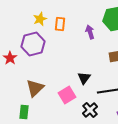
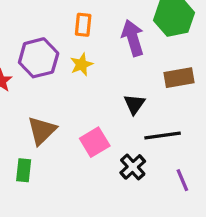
yellow star: (40, 19) -> (82, 64), moved
purple arrow: (90, 32) -> (133, 38), size x1.5
black triangle: (84, 78) -> (134, 104), moved

